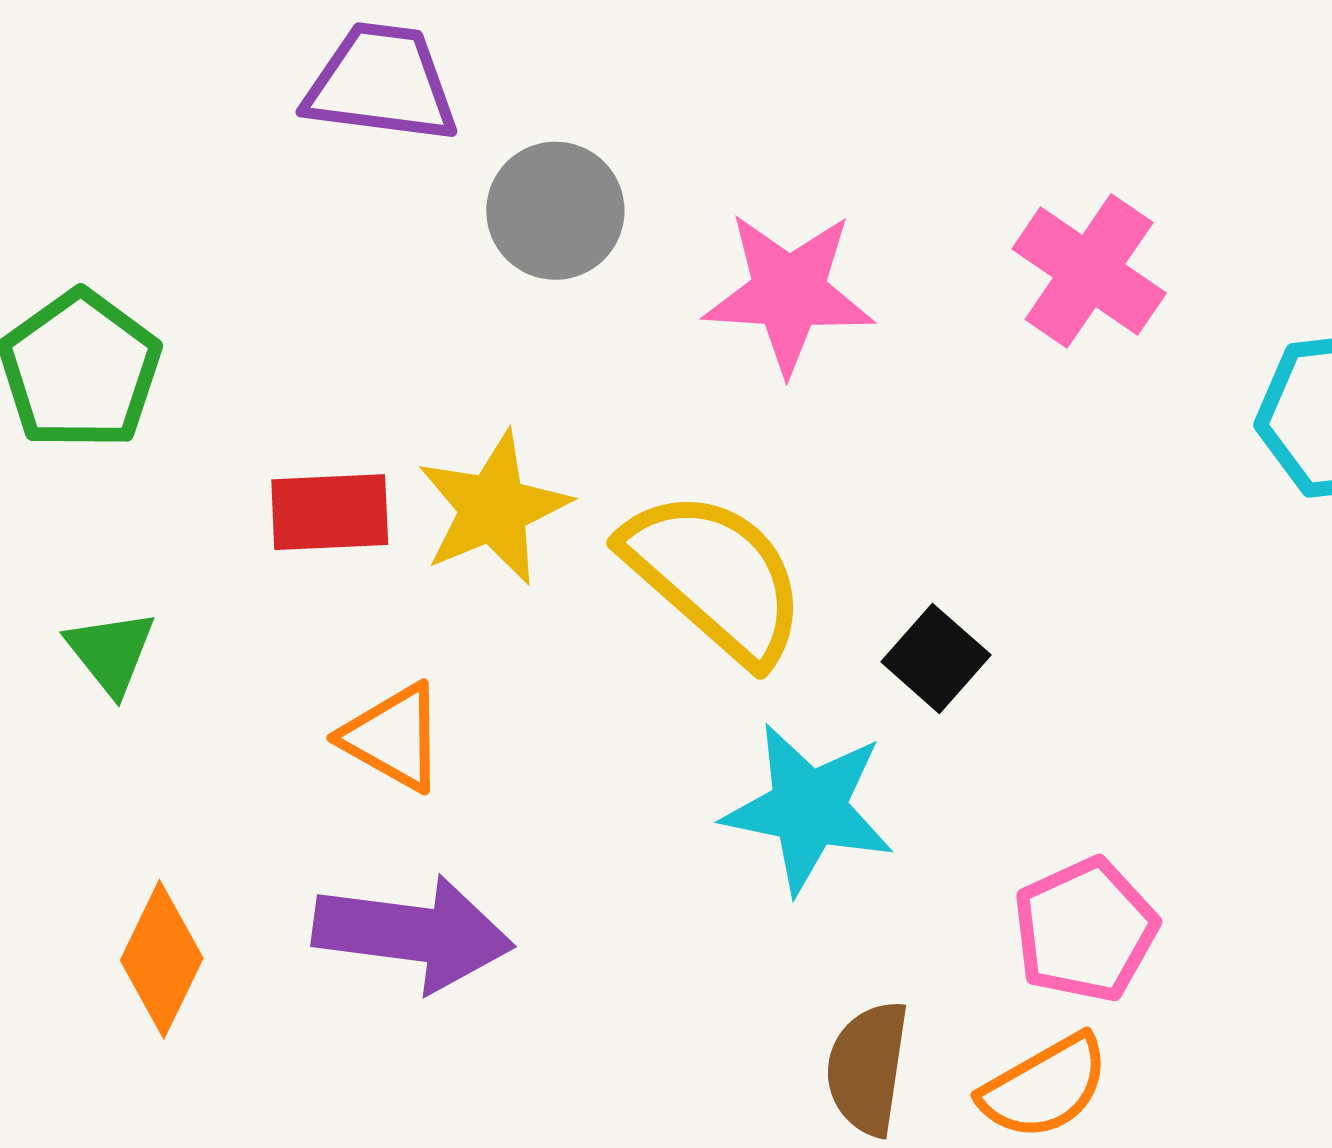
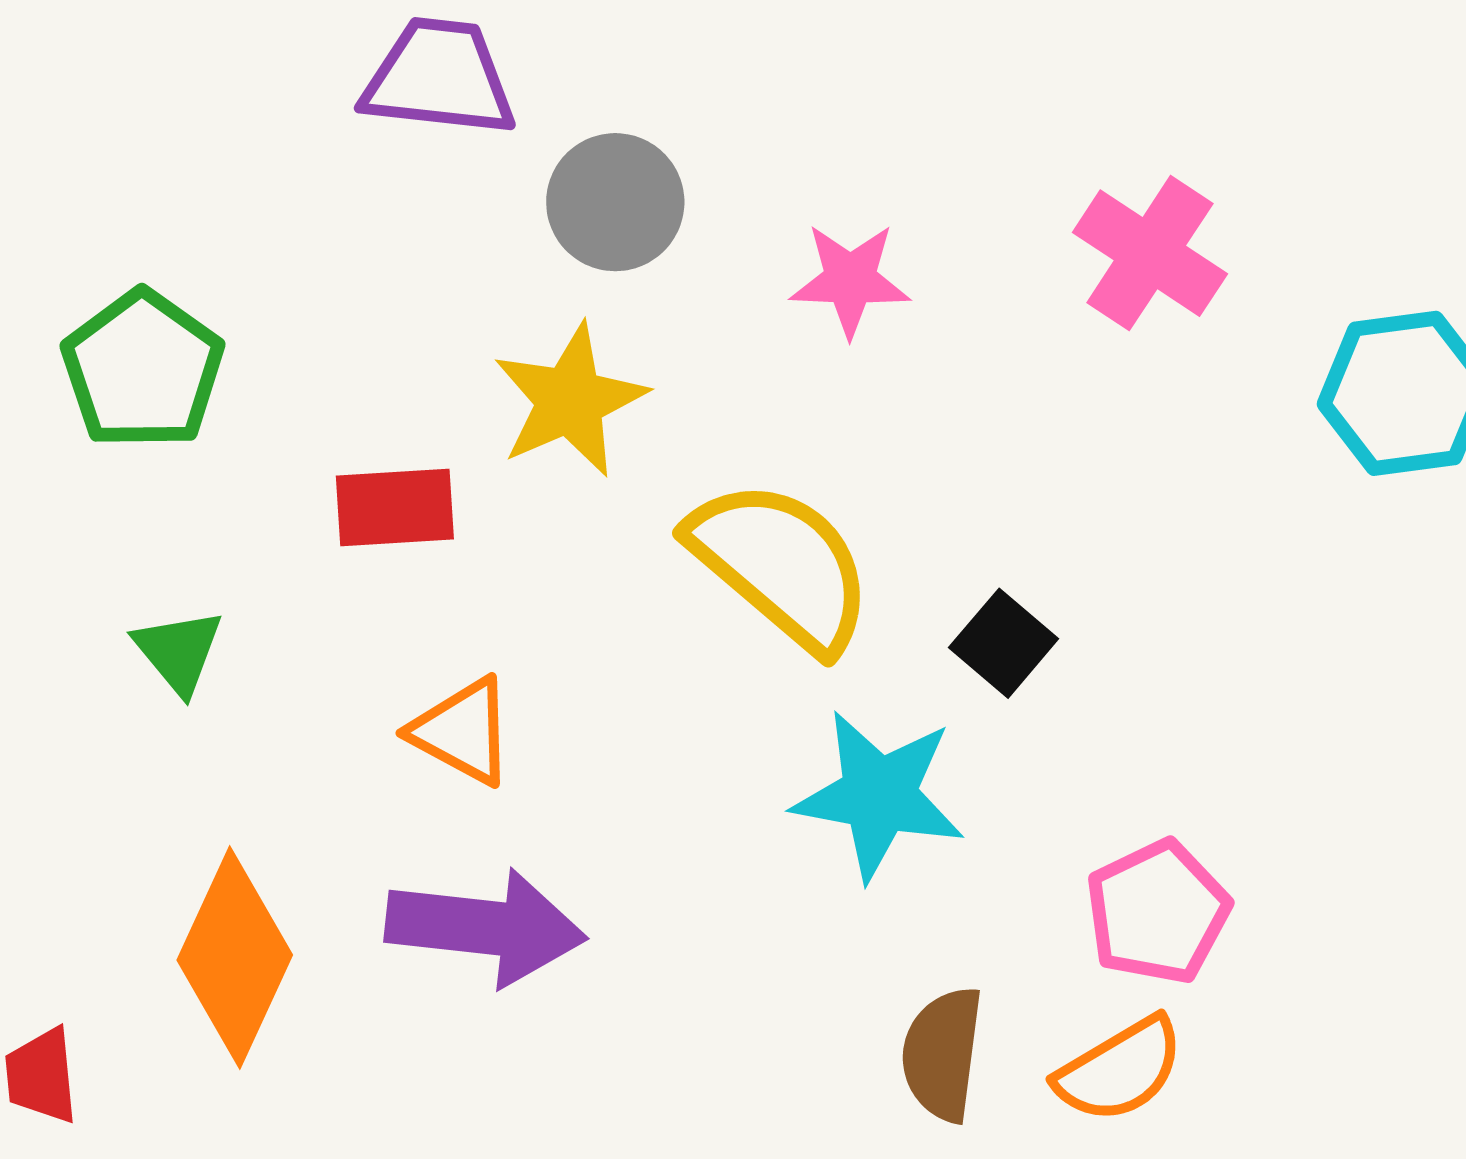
pink star: (789, 292) -> (850, 280), size x0.7
yellow star: (494, 508) -> (570, 400), moved
orange diamond: (162, 959) -> (235, 957), size x1.4

